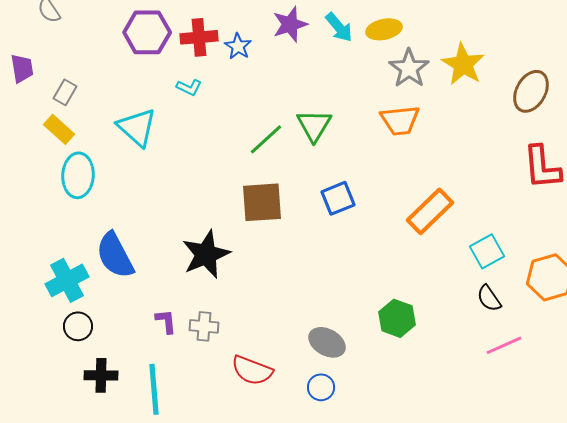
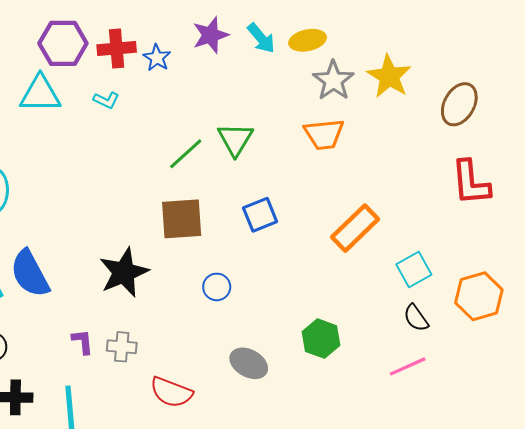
cyan triangle: (137, 127) -> (40, 94), moved, turned -42
pink line: (504, 345) -> (408, 366), moved
blue circle: (321, 387) -> (217, 287), moved

